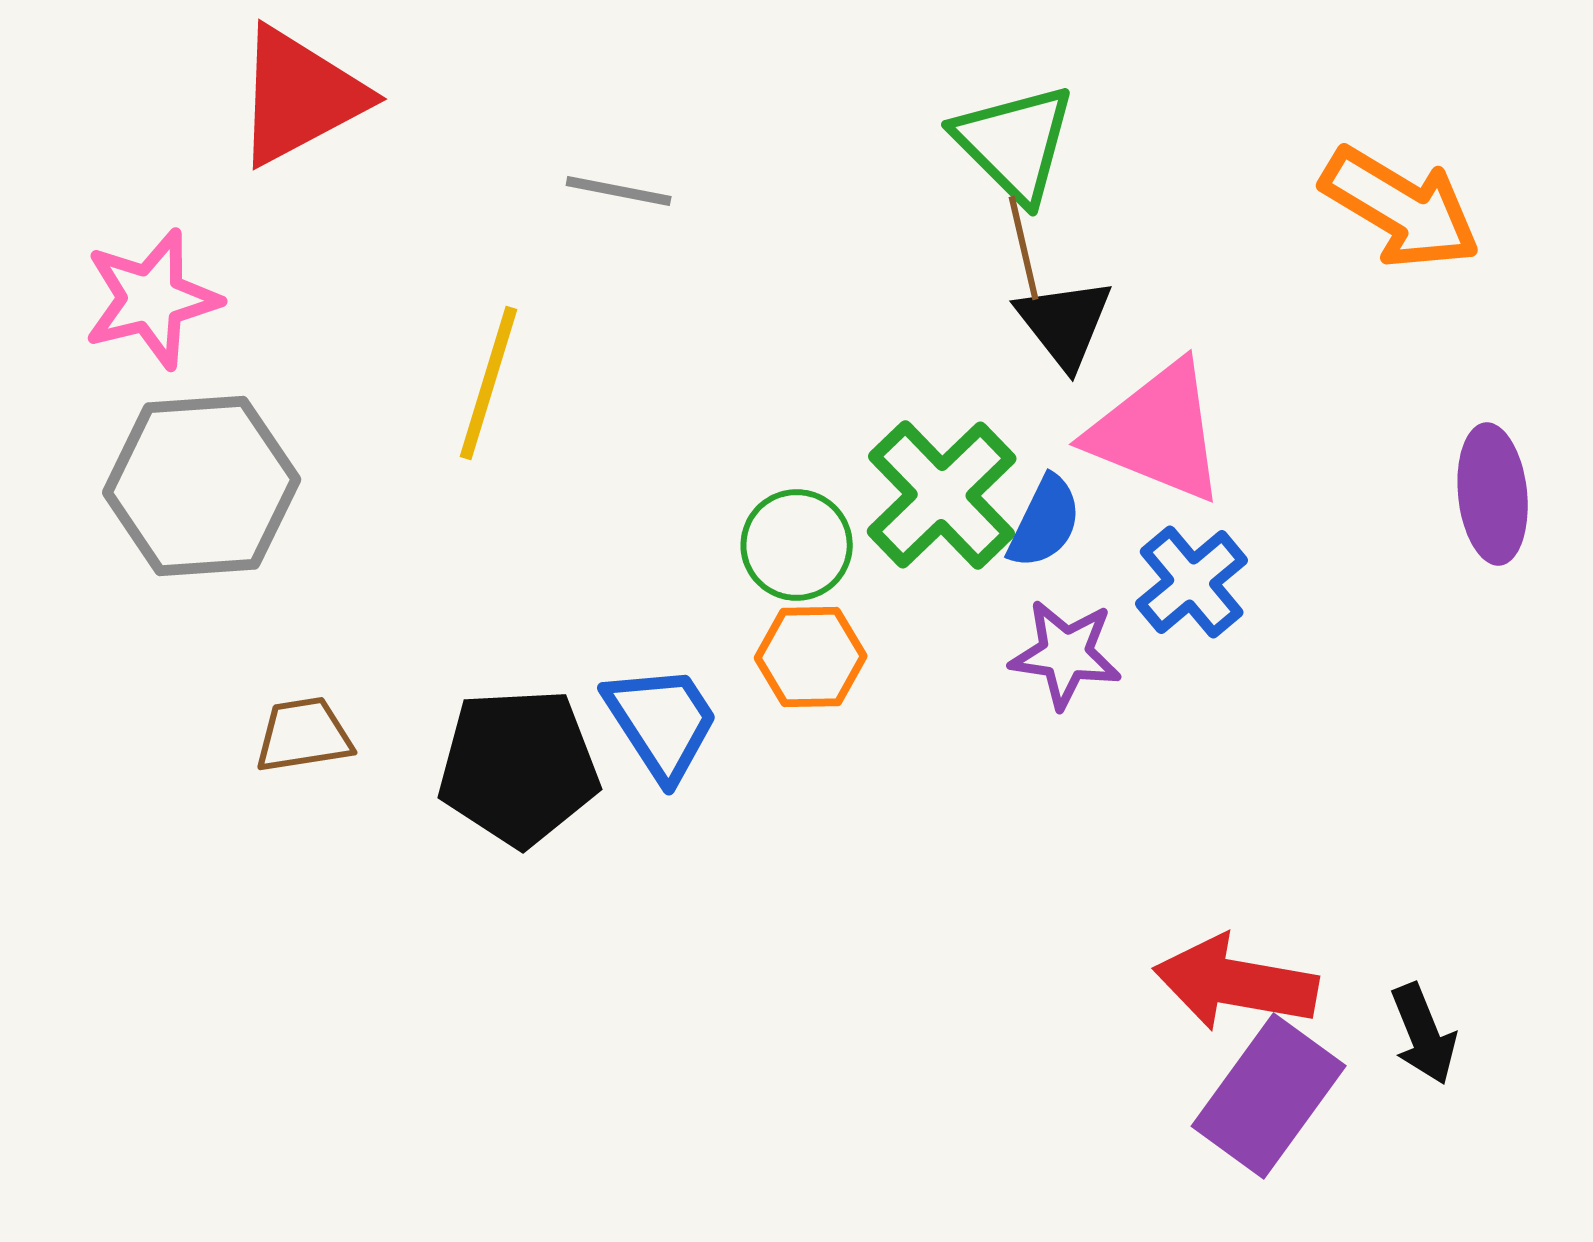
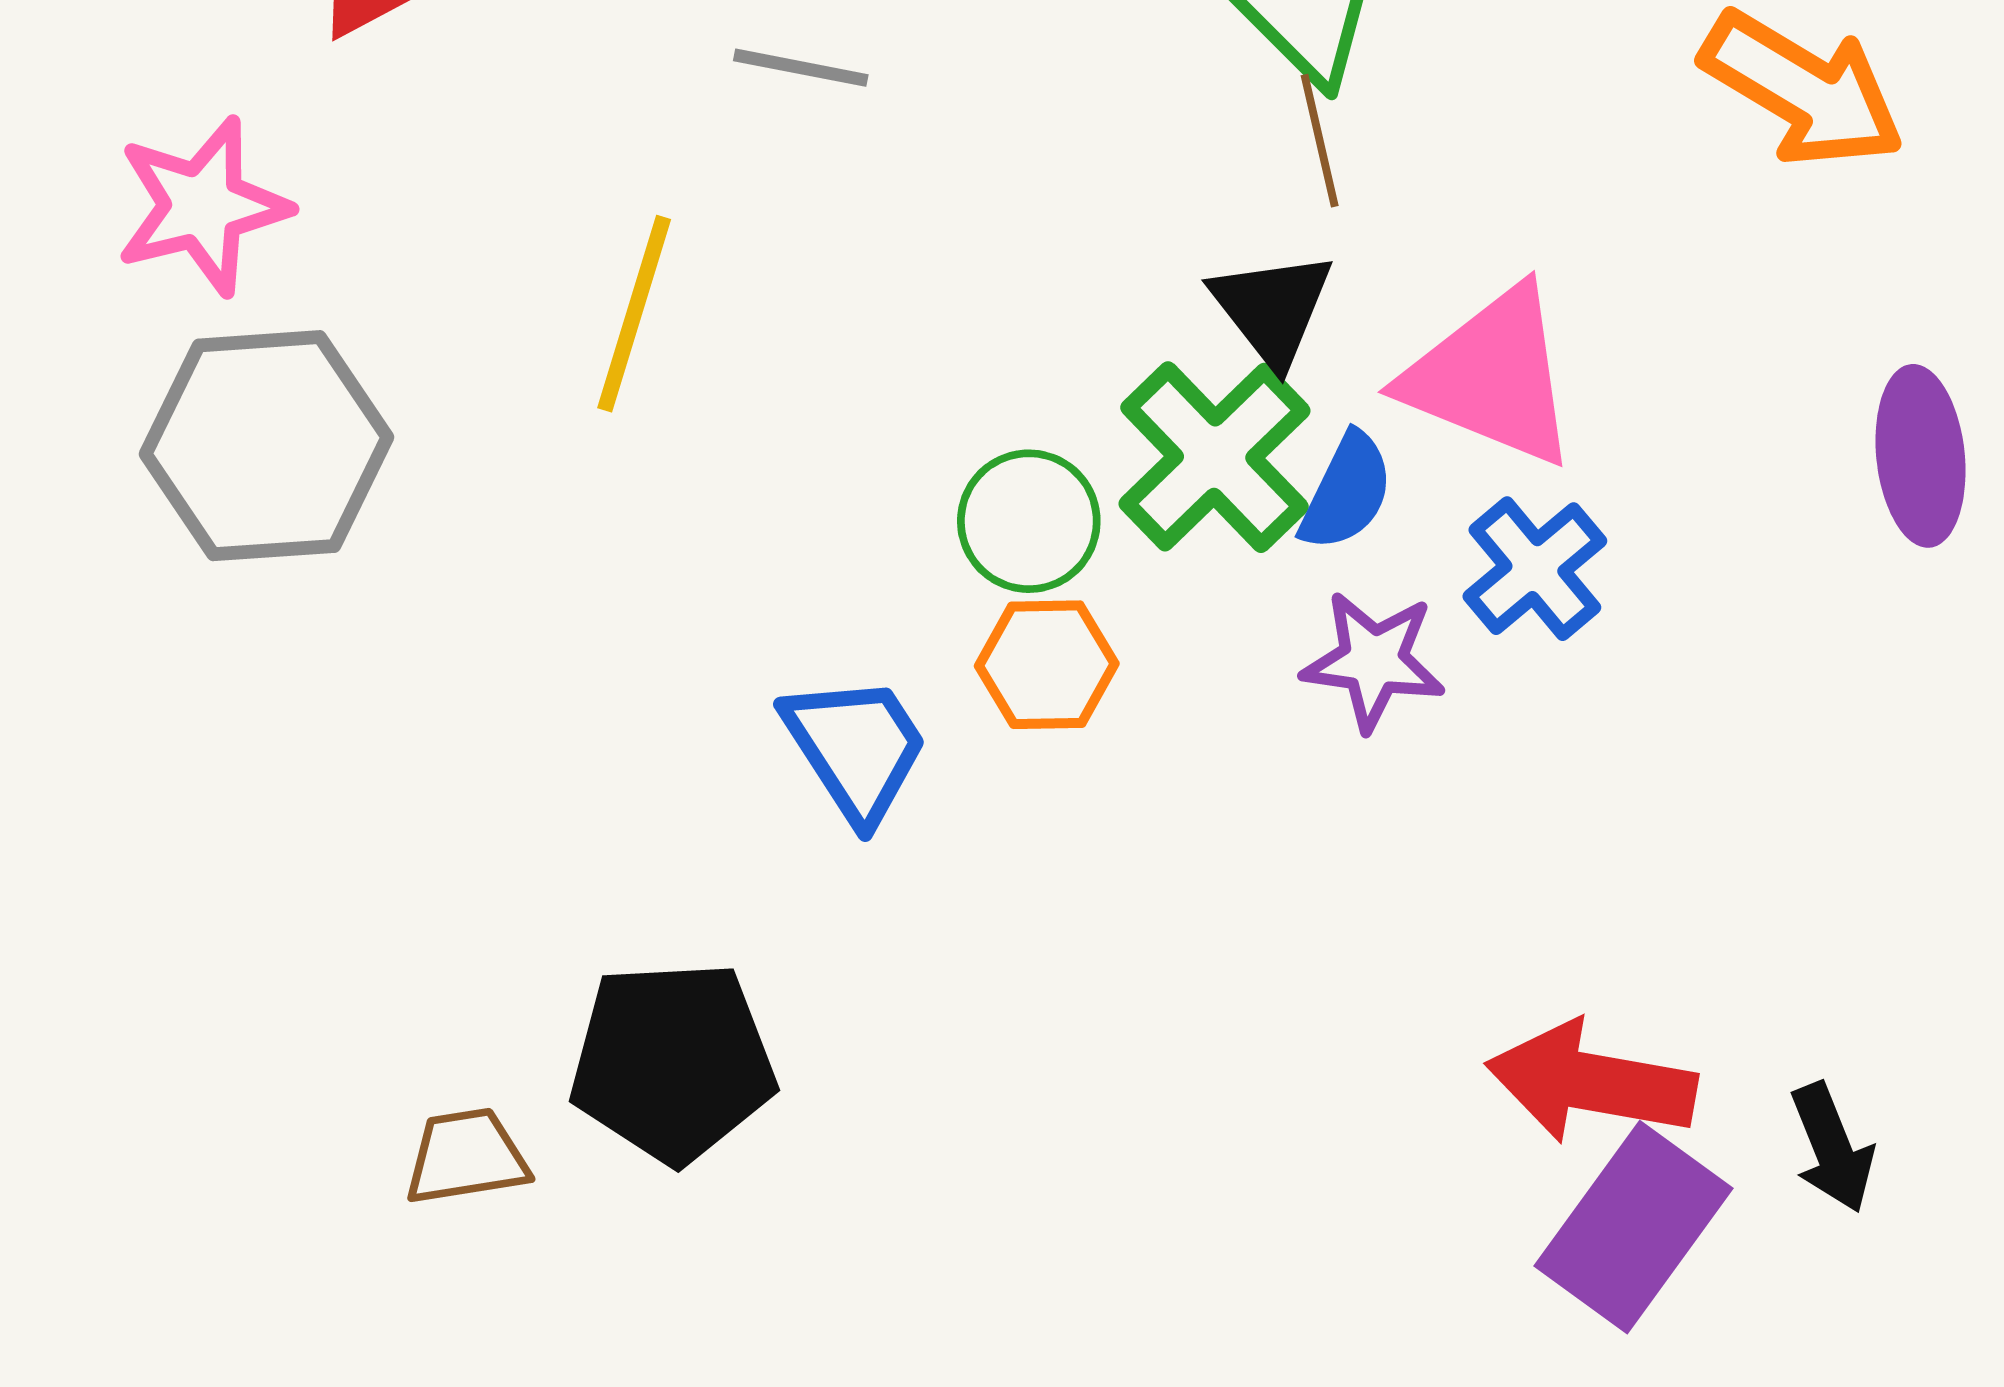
black triangle: (1065, 323) -> (1272, 309), moved
brown trapezoid: (304, 735) -> (466, 1157), moved
black pentagon: (519, 767) -> (673, 1062), moved

